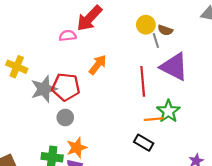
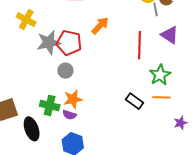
purple triangle: (174, 67) -> (170, 35), size x0.7
orange line: (154, 119) -> (161, 97), moved

